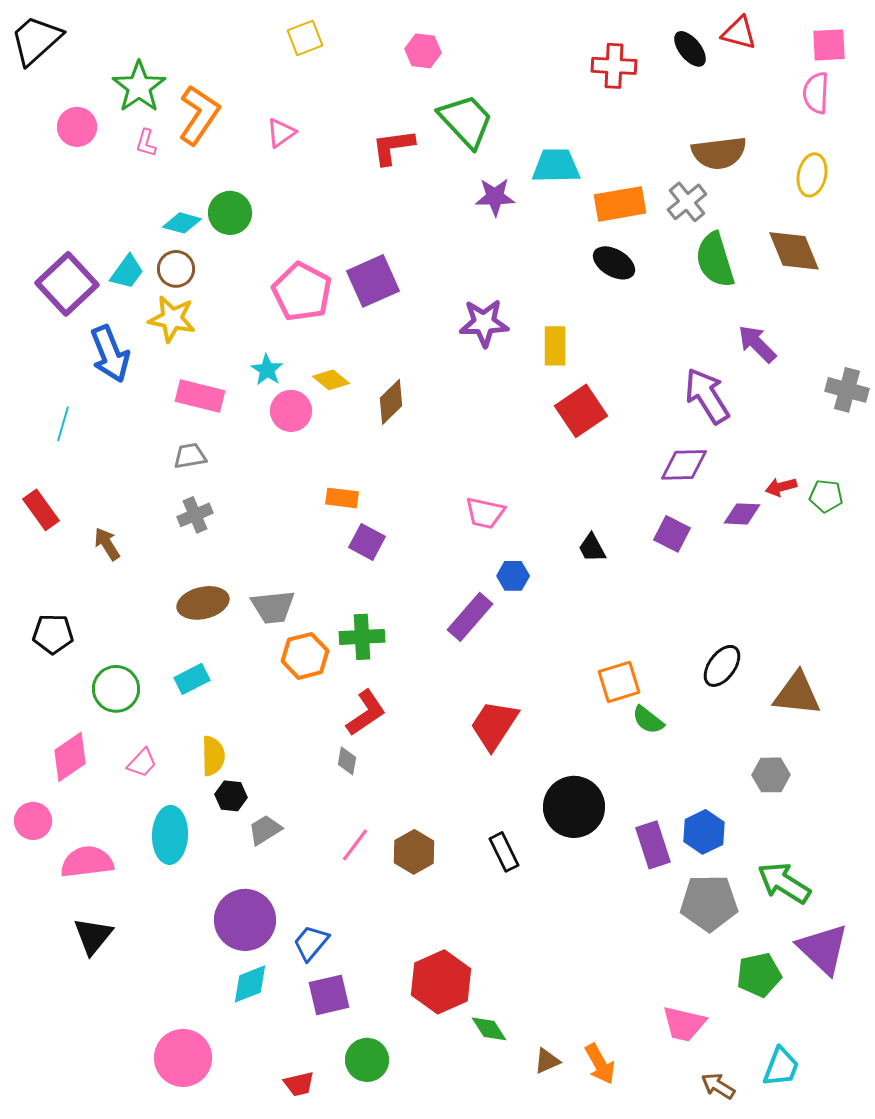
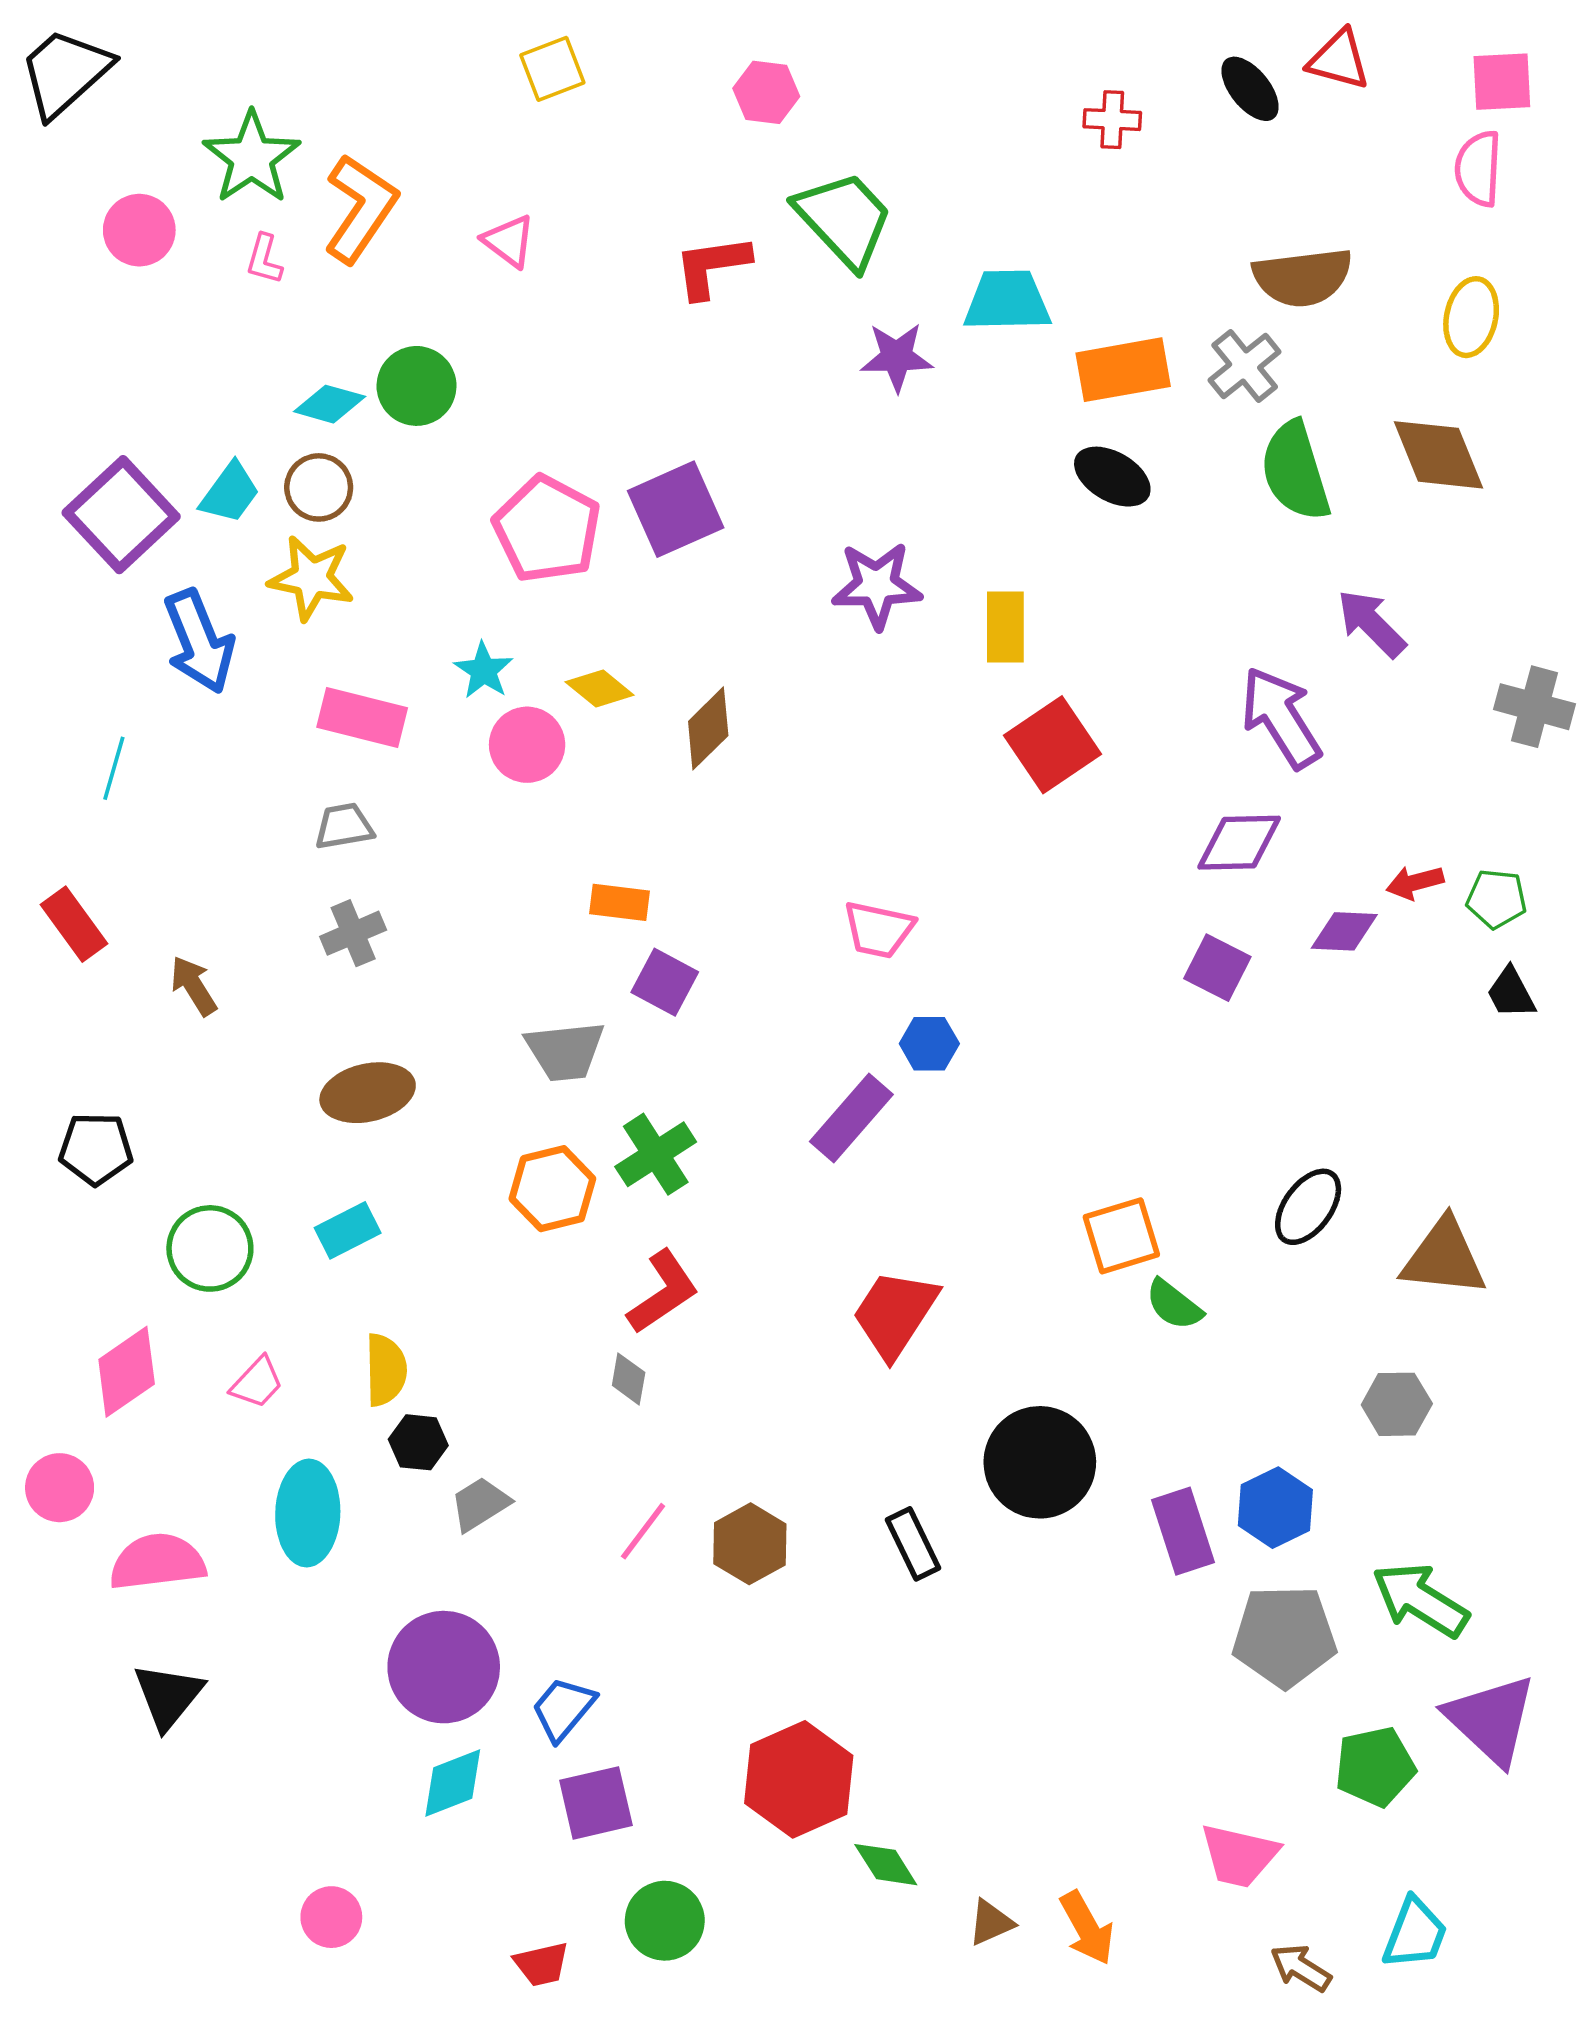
red cross: (614, 66) -> (1112, 120), size x0.7
pink triangle: (281, 133) -> (509, 241), turned -48
black trapezoid: (592, 548) -> (1511, 993), moved
gray trapezoid: (273, 607) -> (565, 1051), moved
green cross: (362, 637) -> (656, 1154), turned -30
pink circle: (183, 1058) -> (331, 1917), size x0.6

